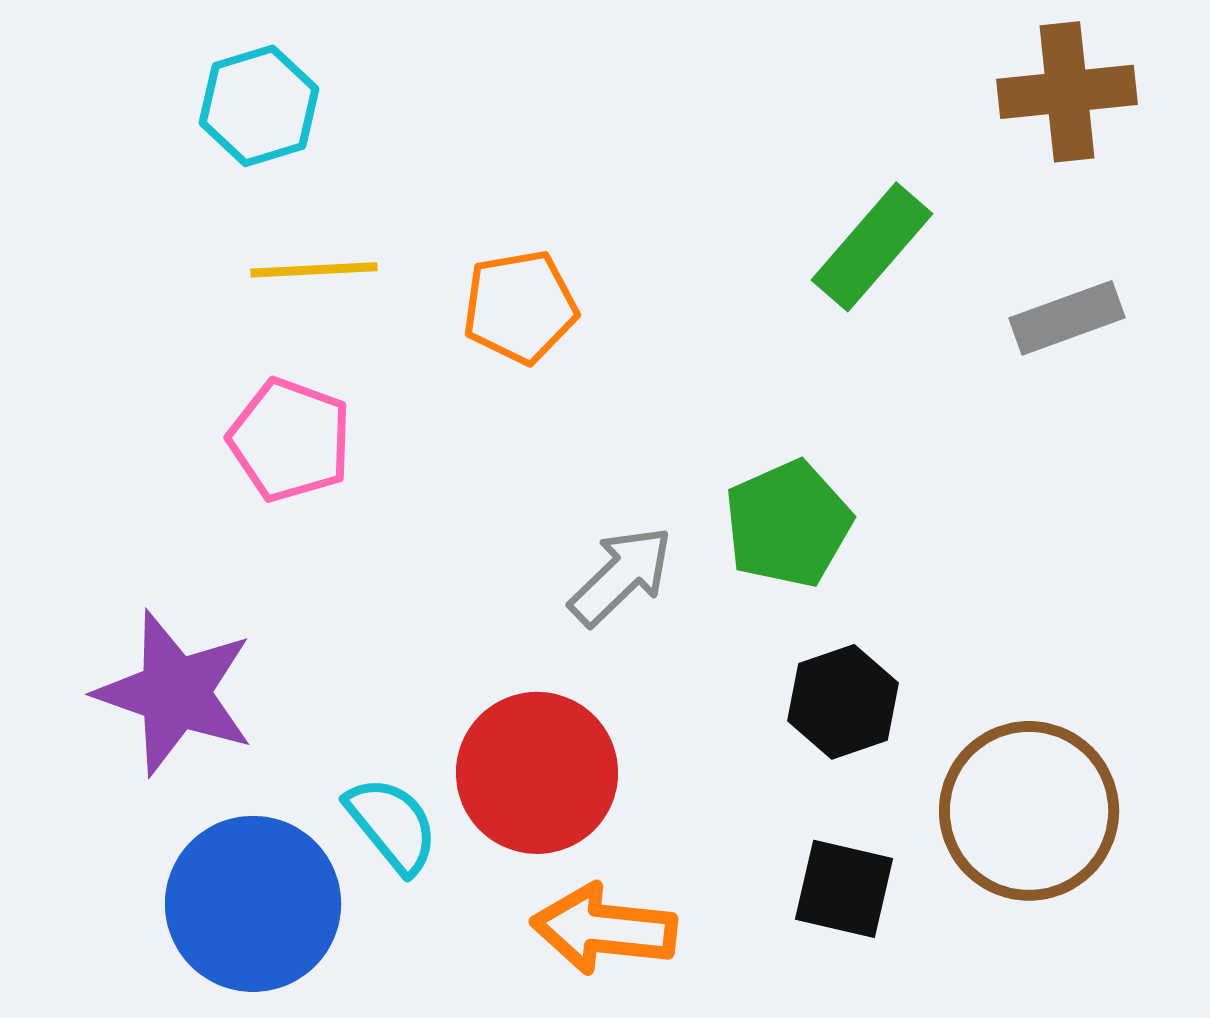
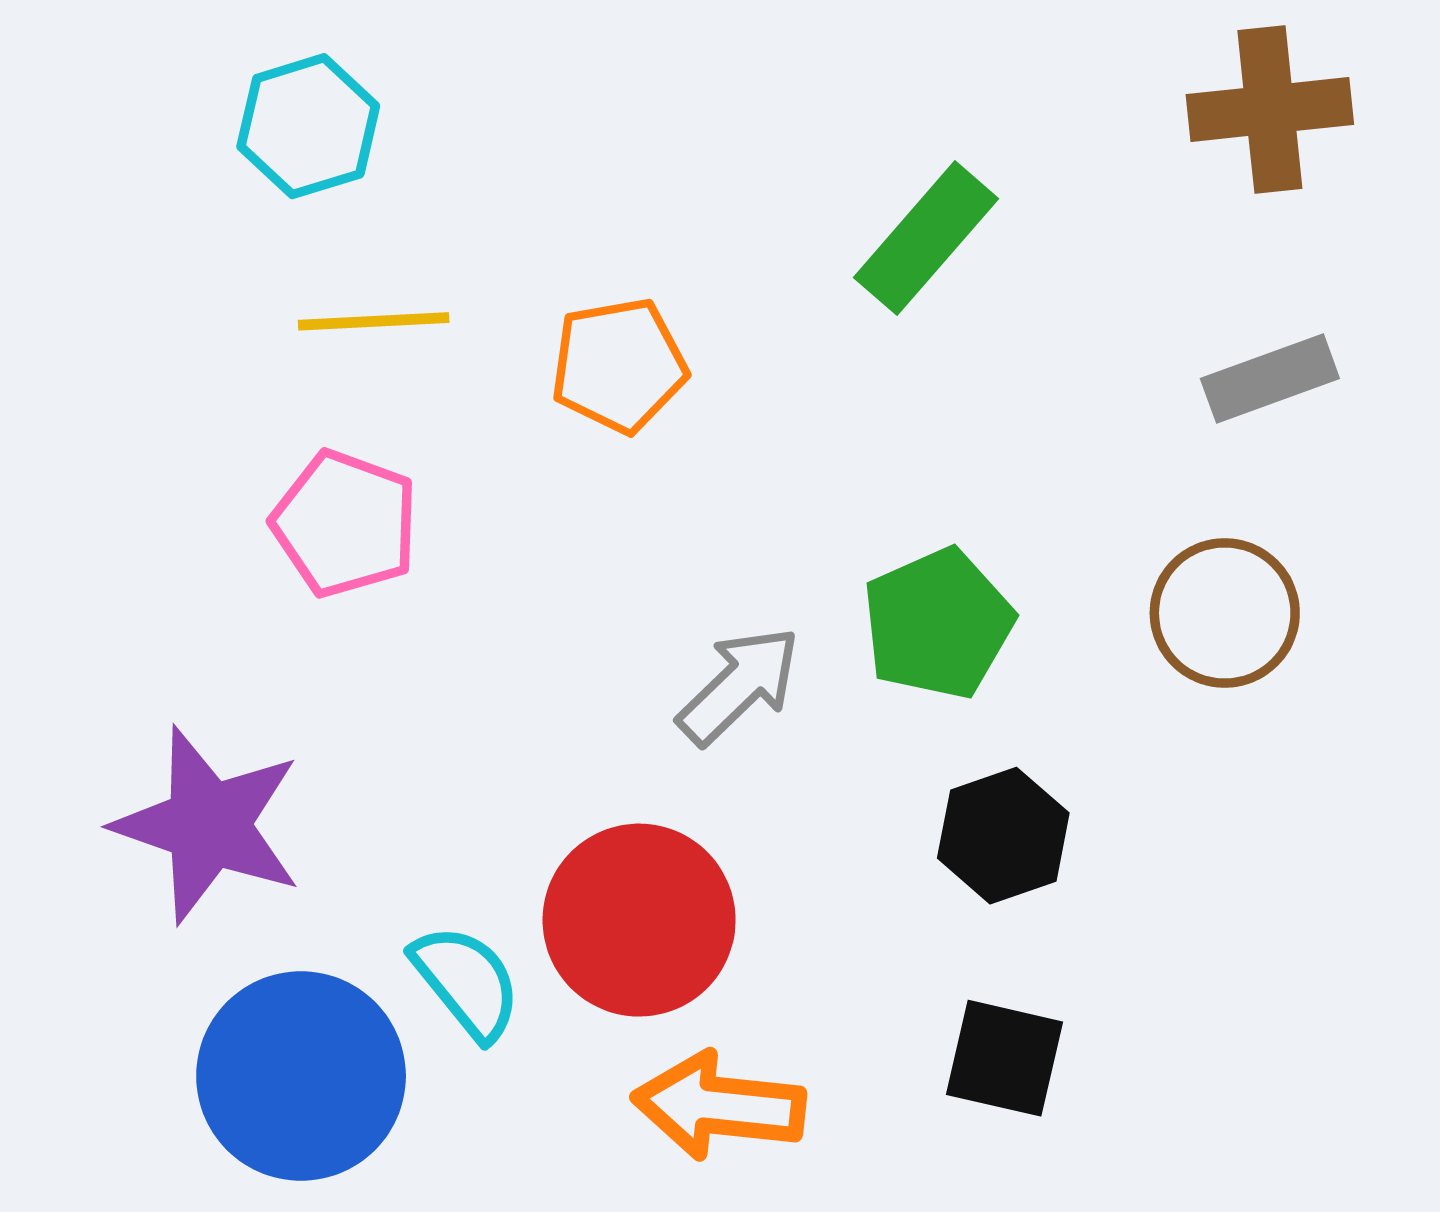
green rectangle: (872, 247) -> (926, 238), moved
brown circle: (1029, 811) -> (1225, 613), moved, size x0.7

